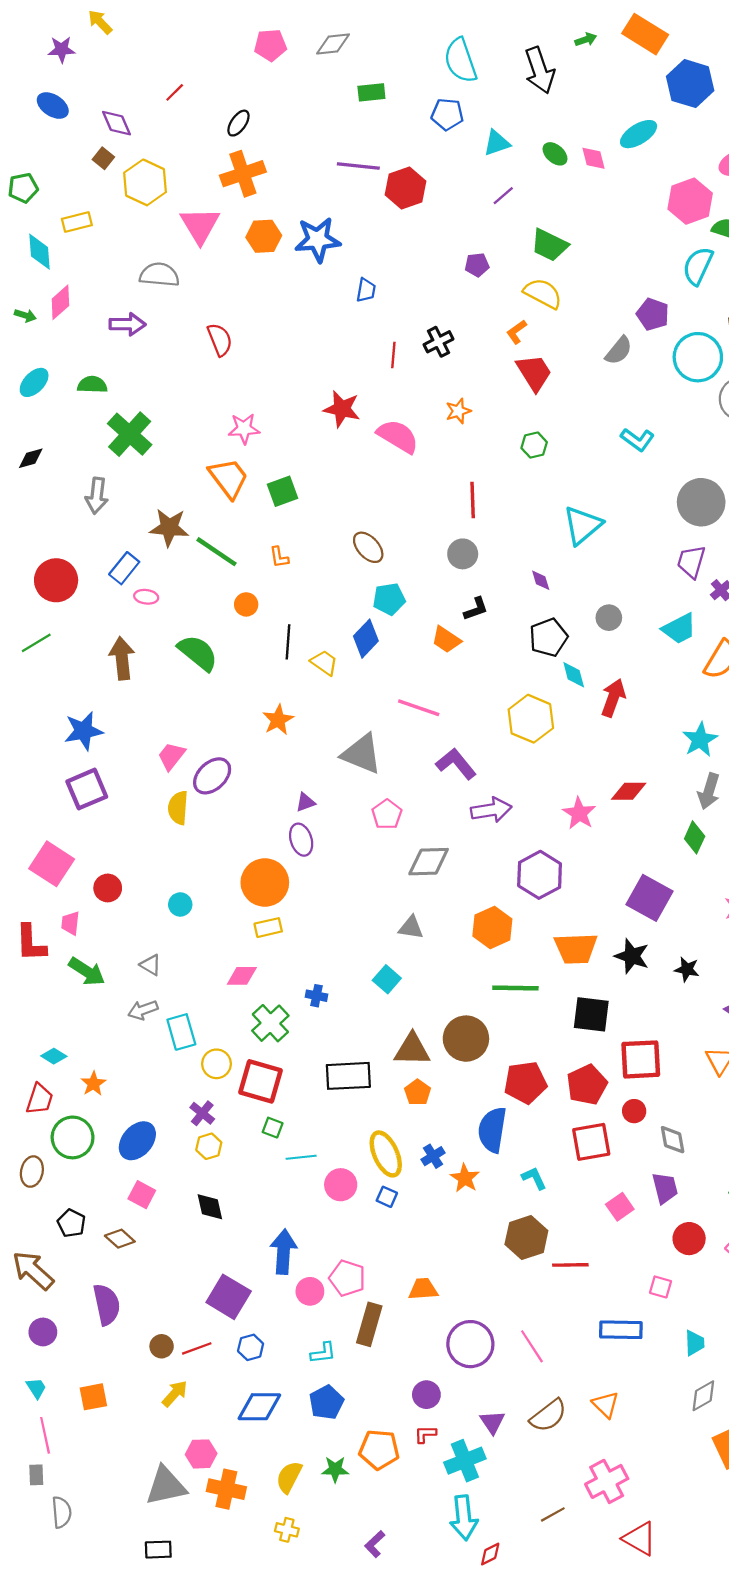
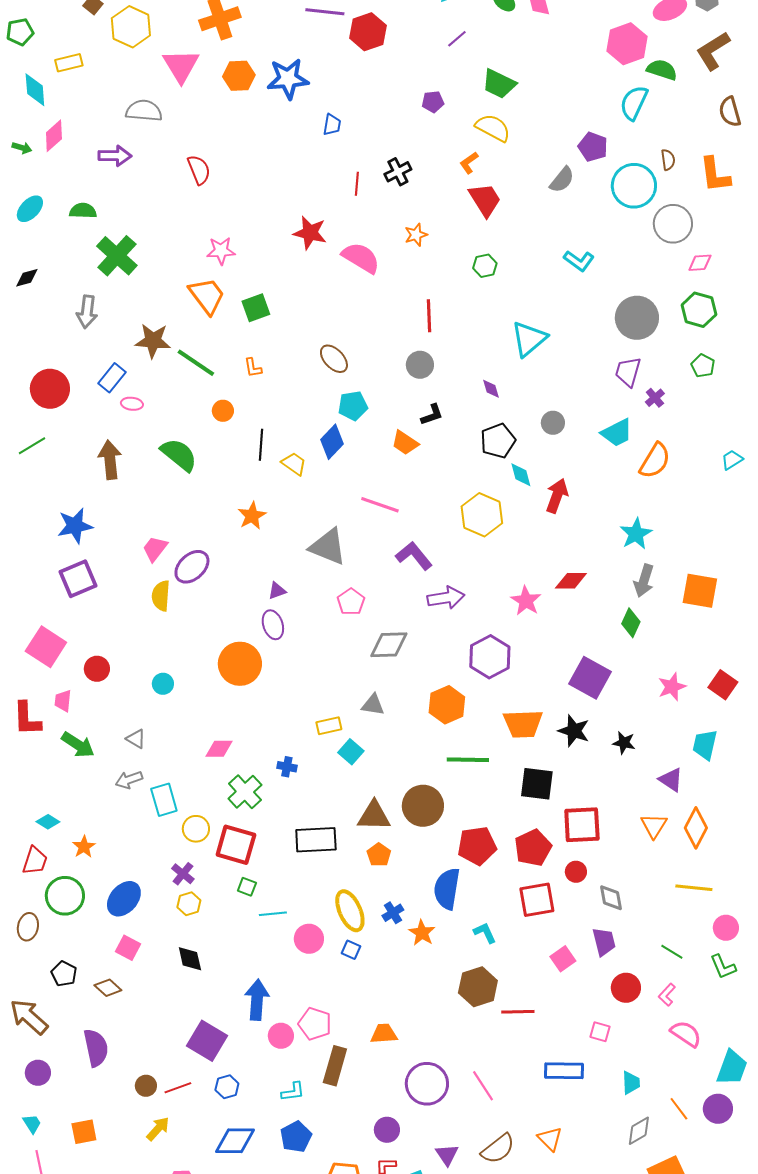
yellow rectangle: (268, 928) -> (329, 726), moved

